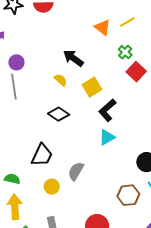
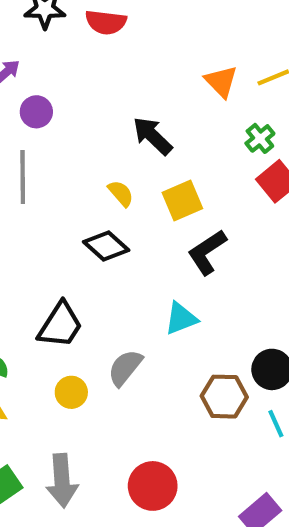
purple circle: (16, 62) -> (36, 112), moved
yellow semicircle: (61, 80) -> (121, 193), moved
cyan triangle: (107, 137) -> (181, 318), moved
brown hexagon: (128, 195) -> (224, 397), moved

